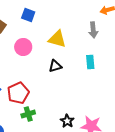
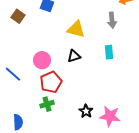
pink circle: (23, 47) -> (42, 60), moved
red pentagon: (18, 93) -> (51, 82), moved

